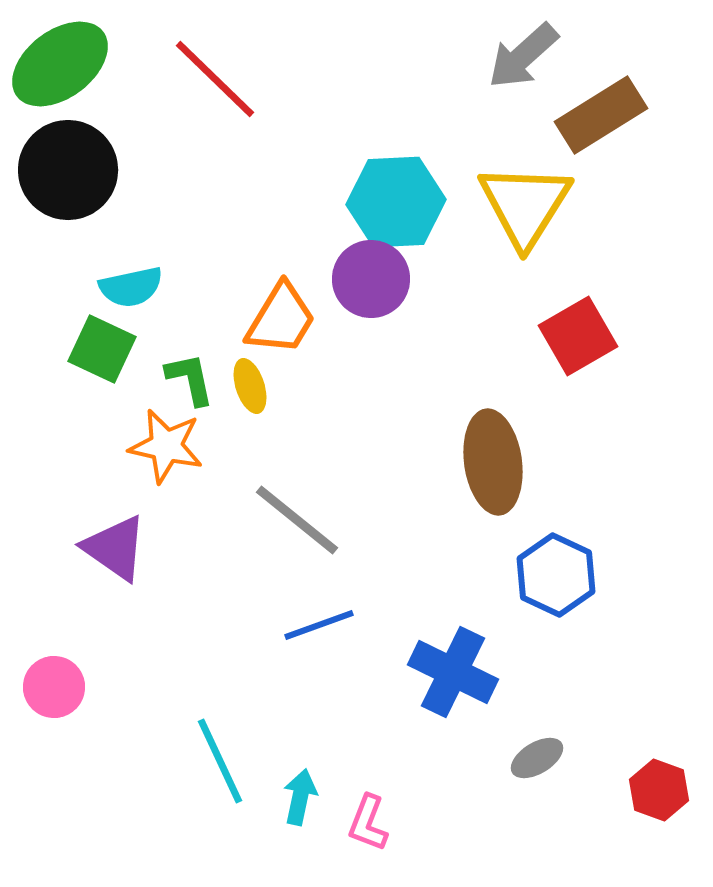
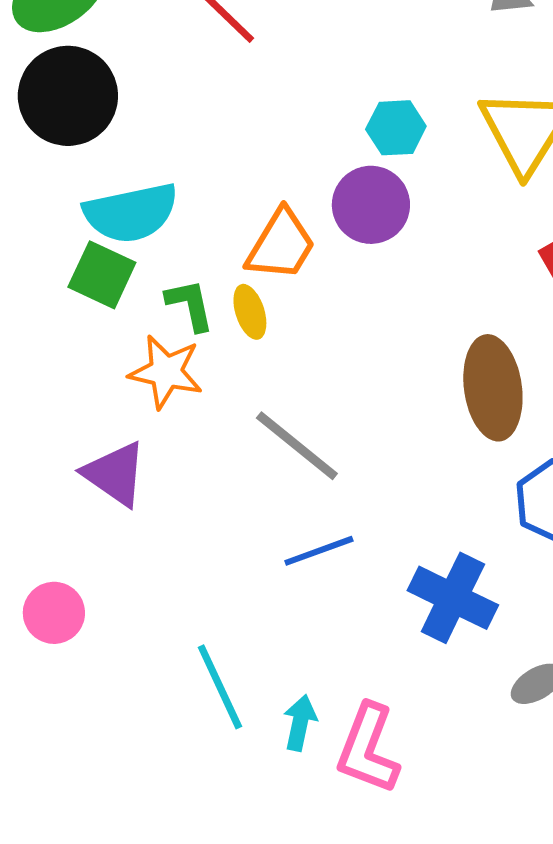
cyan hexagon: (396, 202) -> (396, 128), size x0.6
cyan semicircle: (131, 287) -> (131, 213), size x1.5
pink L-shape: (368, 823) -> (368, 749), size x1.6

